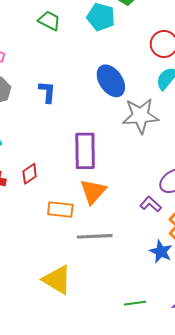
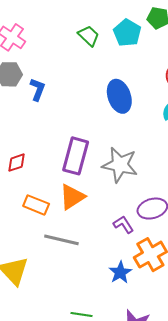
green trapezoid: (49, 21) -> (89, 36), moved
blue L-shape: (47, 92) -> (38, 89), moved
gray star: (140, 116) -> (120, 165), moved

